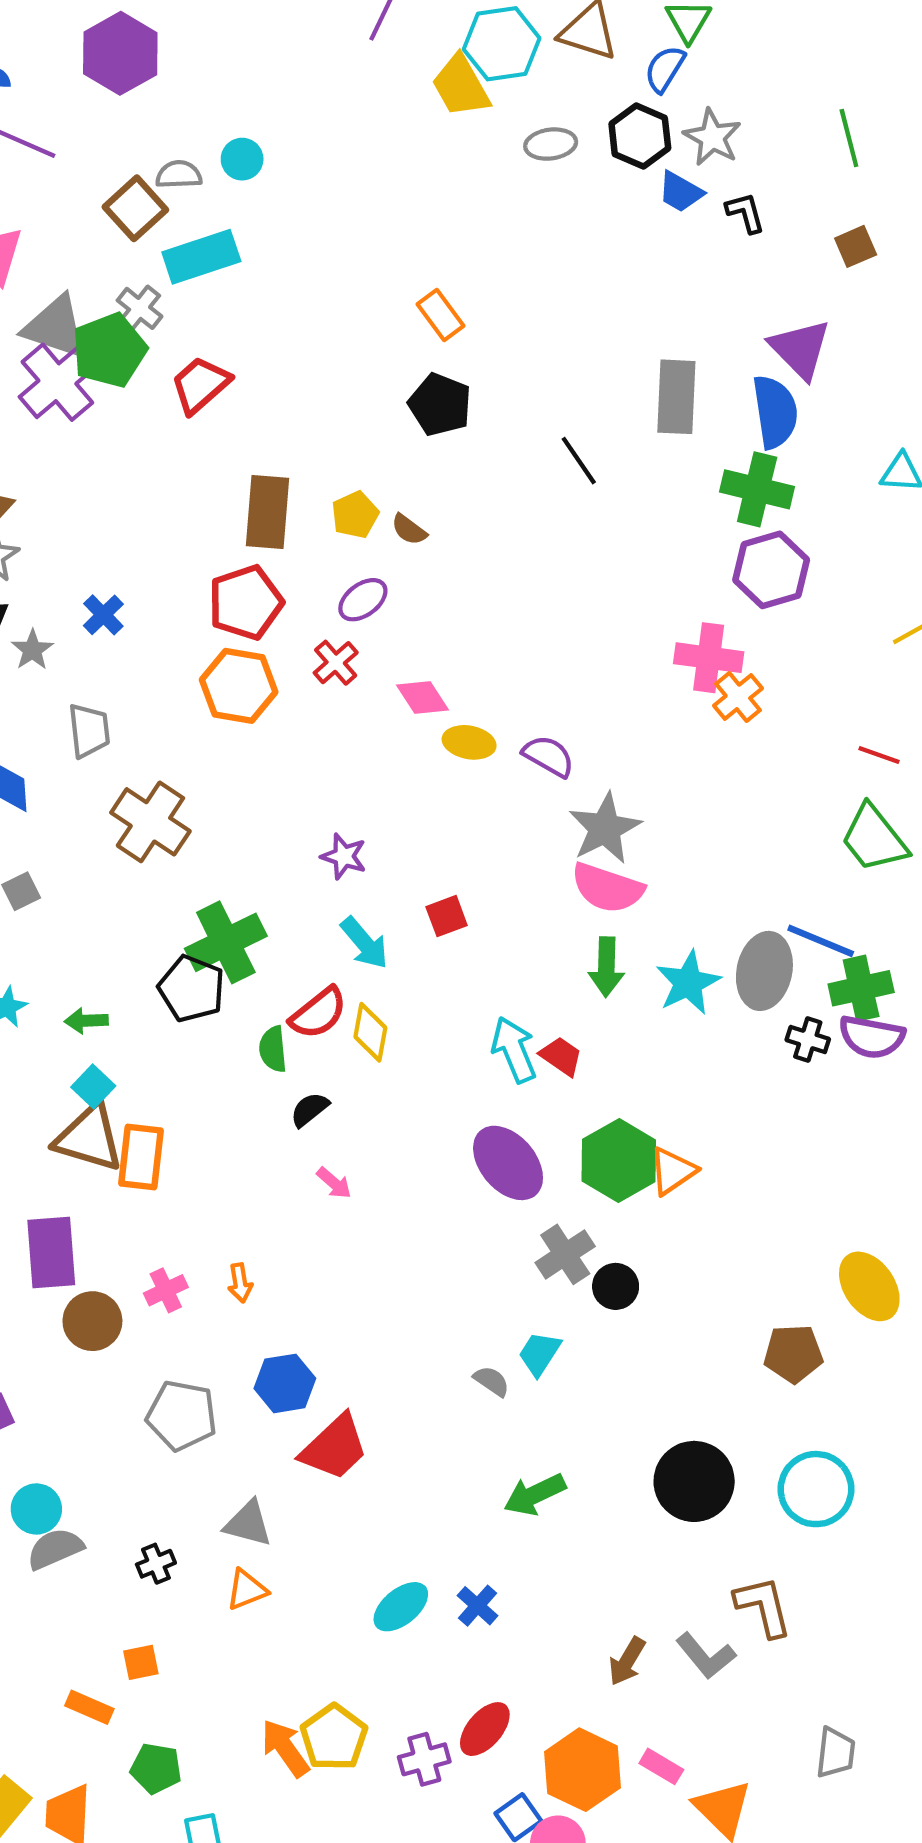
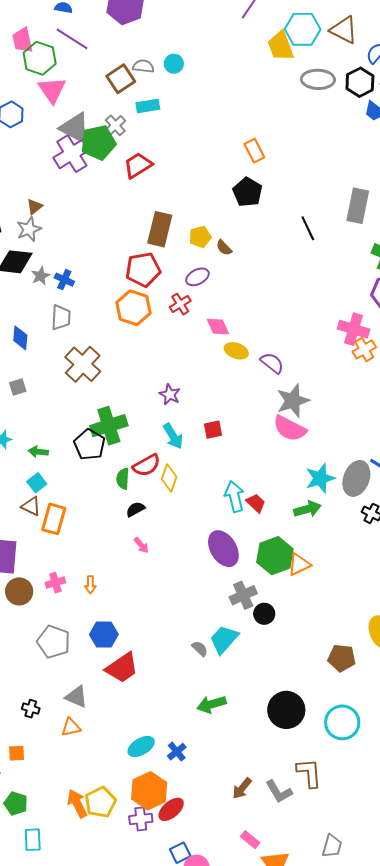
gray ellipse: (551, 144) -> (318, 79), size x1.4
cyan rectangle: (201, 257) -> (148, 106), size x0.7
blue cross: (103, 615) -> (64, 280), moved, turned -30
green arrow: (606, 967) -> (308, 509), moved, turned -116
brown triangle: (89, 1138) -> (31, 506), size x0.6
cyan trapezoid: (539, 1354) -> (224, 639), size x1.4
black cross: (156, 1564) -> (31, 709), turned 30
orange hexagon: (583, 1770) -> (149, 791), moved

